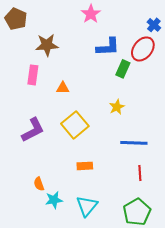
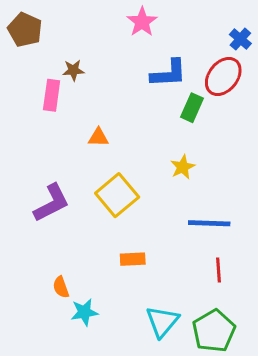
brown star: (47, 45) -> (73, 70), size x0.6
pink rectangle: (33, 75) -> (52, 95), moved
cyan triangle: (87, 206) -> (162, 322), moved

